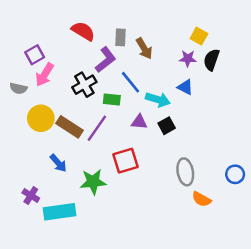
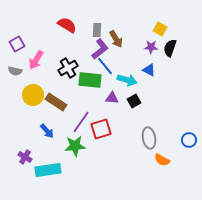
purple square: (35, 55) -> (17, 44), moved
purple L-shape: (106, 60) -> (100, 49), moved
green rectangle: (112, 100) -> (90, 80), size x1.6
purple line: (97, 128) -> (81, 122), moved

